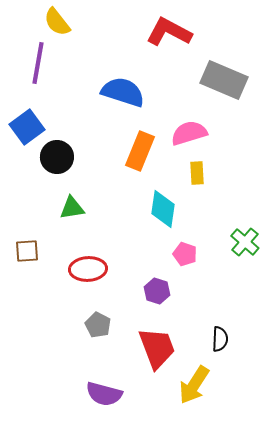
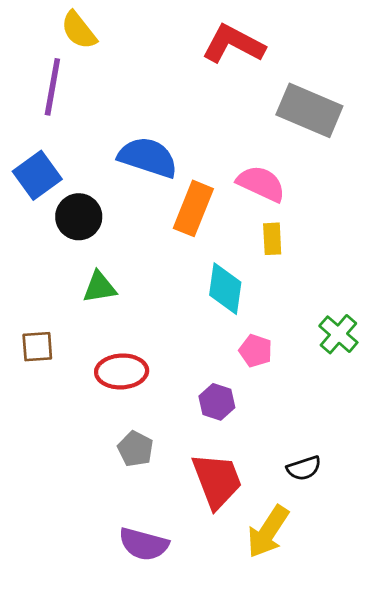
blue semicircle: (123, 92) -> (148, 157), moved
pink semicircle: (189, 133) -> (261, 184), turned 42
black semicircle: (220, 339) -> (304, 468), turned 70

